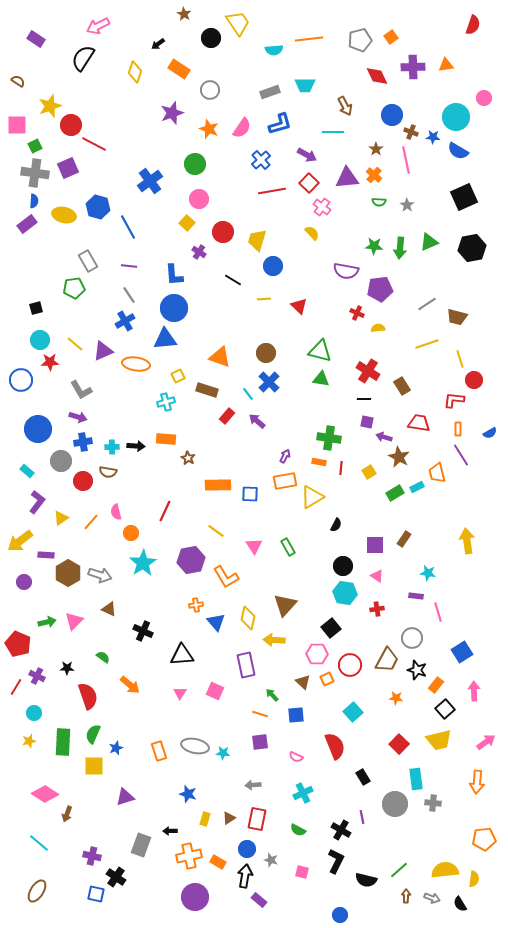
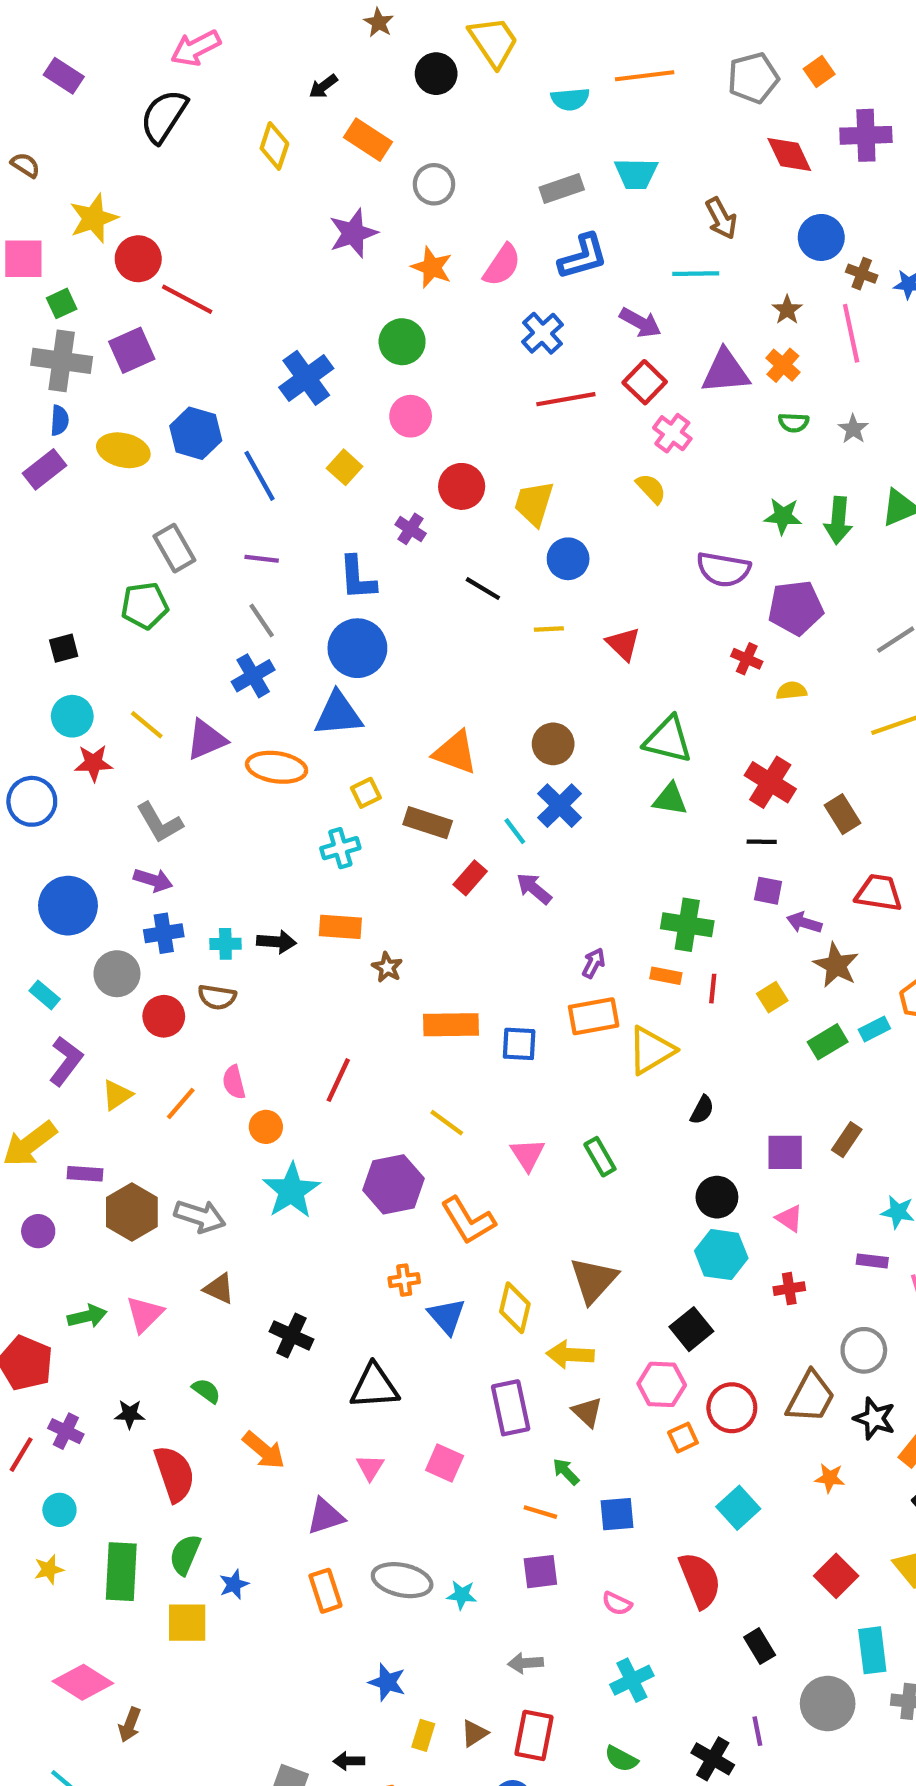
yellow square: (187, 223) -> (345, 467), moved
brown triangle: (303, 682) -> (587, 1412), moved
purple triangle: (125, 797) -> (325, 1516), moved

